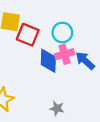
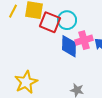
cyan circle: (62, 33) -> (67, 20), moved

